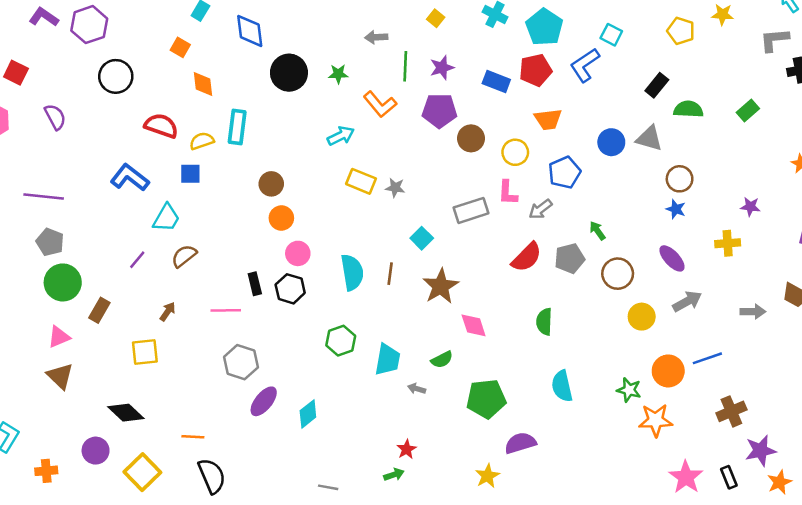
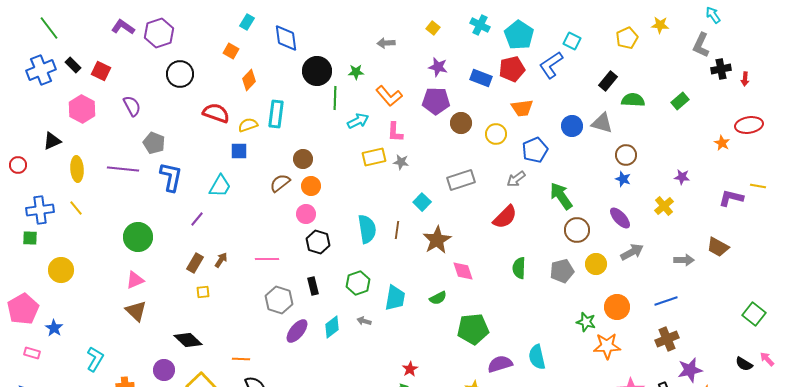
yellow pentagon: (681, 31) -> (627, 38), turned 30
gray L-shape: (774, 40) -> (701, 45), turned -60
green line: (405, 66) -> (335, 98), moved
purple star: (442, 68) -> (438, 67), turned 30
orange diamond: (203, 84) -> (249, 80), turned 50
blue L-shape: (130, 178) -> (171, 177), moved, turned 64
yellow rectangle: (361, 181) -> (374, 157), turned -35
pink L-shape: (508, 193) -> (395, 132), moved
green arrow: (597, 231) -> (561, 196), size x1.8
gray pentagon: (50, 242) -> (154, 143), moved
yellow cross: (728, 243) -> (664, 206), turned -36
pink circle: (298, 253) -> (306, 214), moved
brown semicircle: (184, 256) -> (280, 183), moved
gray pentagon: (570, 258) -> (562, 271), moved
black rectangle: (255, 284) -> (313, 286), moved
brown rectangle: (99, 310) -> (195, 263), moved
yellow square: (145, 352) -> (203, 292), size x0.6
blue line: (707, 358) -> (666, 301), moved
cyan semicircle: (562, 386) -> (537, 357), moved
gray arrow: (417, 389) -> (364, 321), moved
cyan diamond: (308, 414) -> (332, 327), moved

